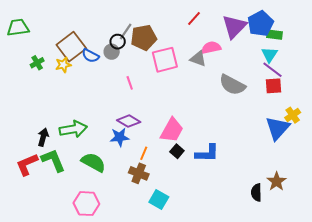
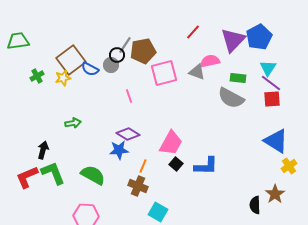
green rectangle: (275, 35) -> (238, 78), moved
yellow cross: (293, 115) -> (289, 166), moved
blue triangle: (278, 128) -> (276, 141), turned -40
green arrow: (73, 129) -> (73, 123), moved, size x0.6

